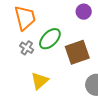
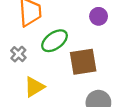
gray cross: (27, 48) -> (18, 54), moved

